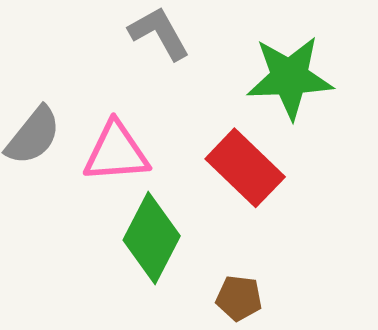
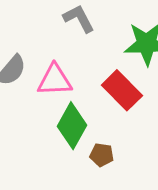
brown pentagon: (239, 298) -> (102, 155), moved

